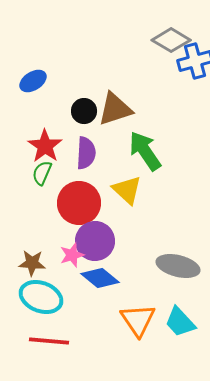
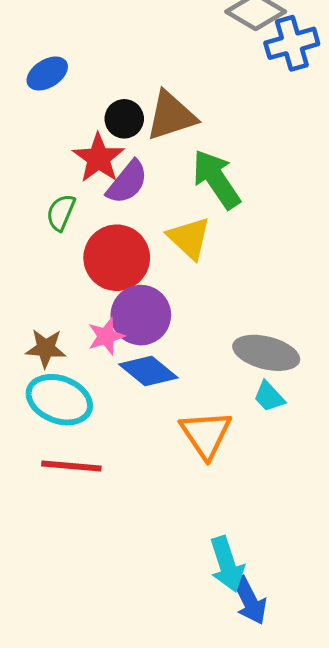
red star: (45, 146) -> (99, 158), moved
purple semicircle: (86, 153) -> (127, 182), turned 36
cyan trapezoid: (180, 322) -> (269, 397), moved, size x0.7

